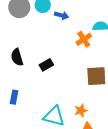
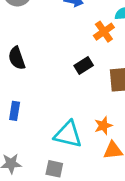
black rectangle: (46, 65) -> (84, 65), moved

